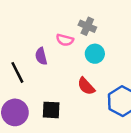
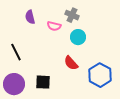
purple semicircle: (41, 56) -> (30, 17), moved

